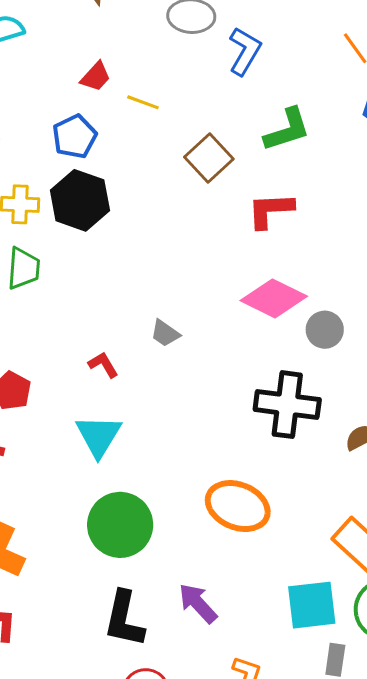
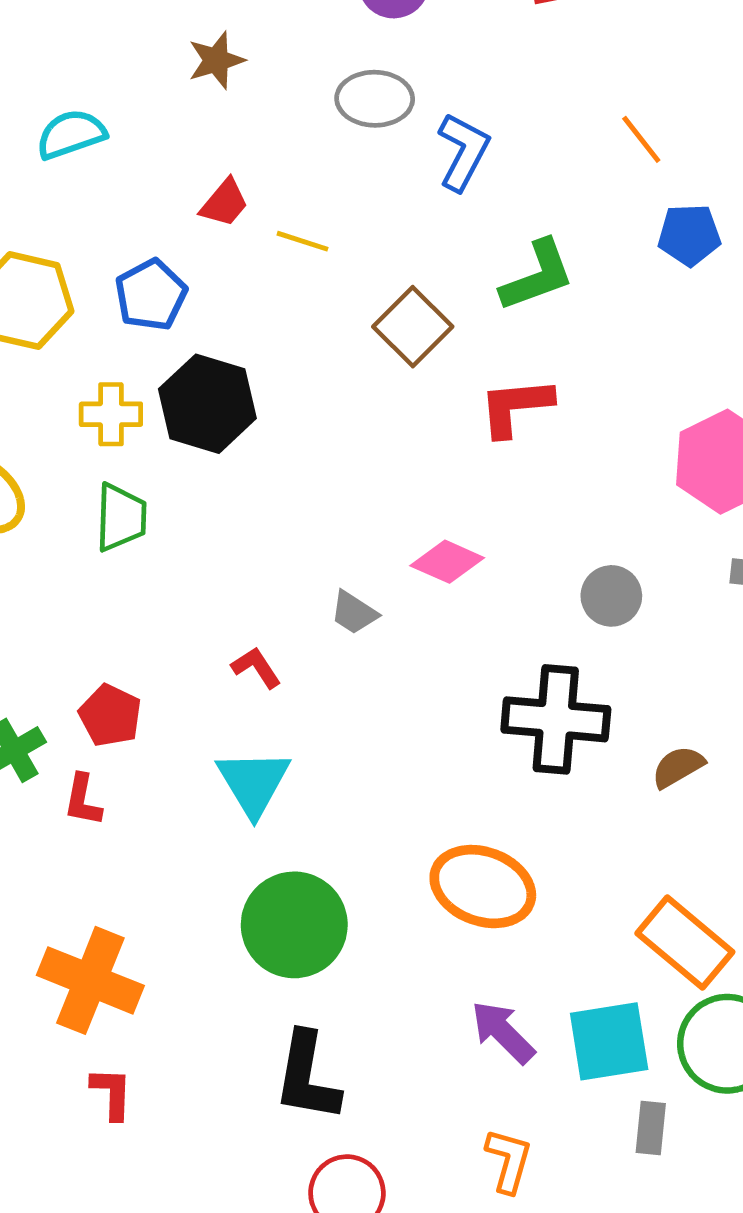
blue pentagon: (75, 137) -> (151, 295), moved
pink diamond: (274, 298) -> (447, 562), moved, size x0.7
purple arrow: (198, 603) -> (503, 1032), moved

